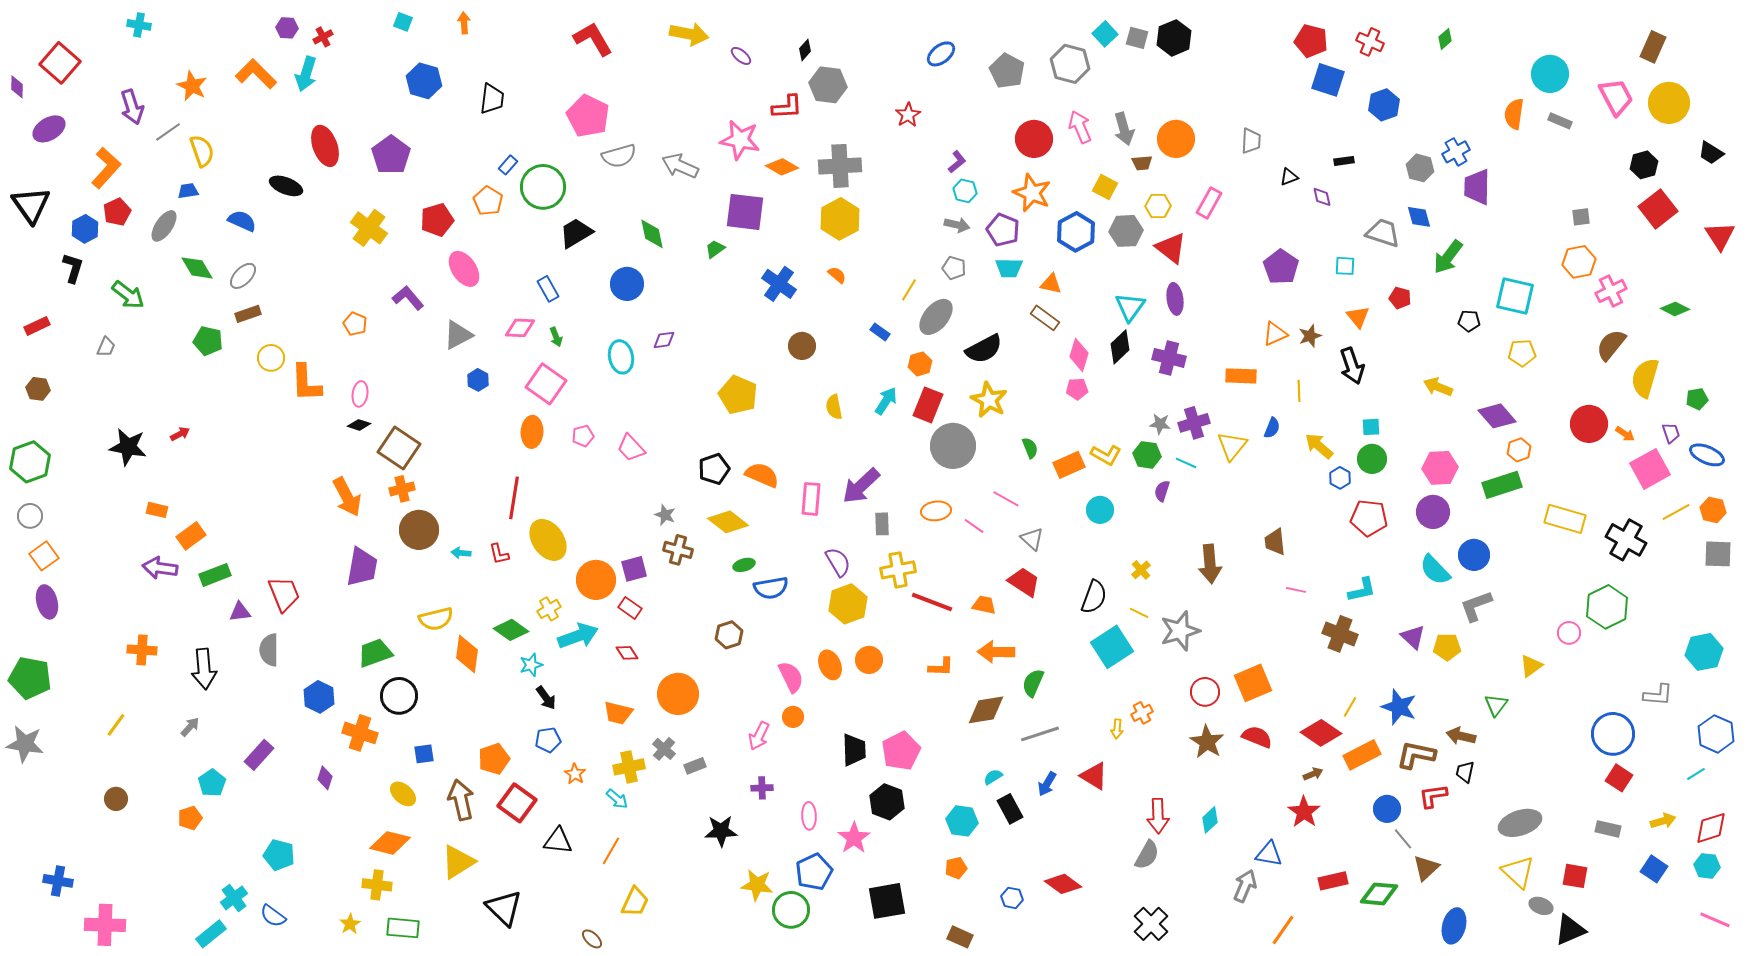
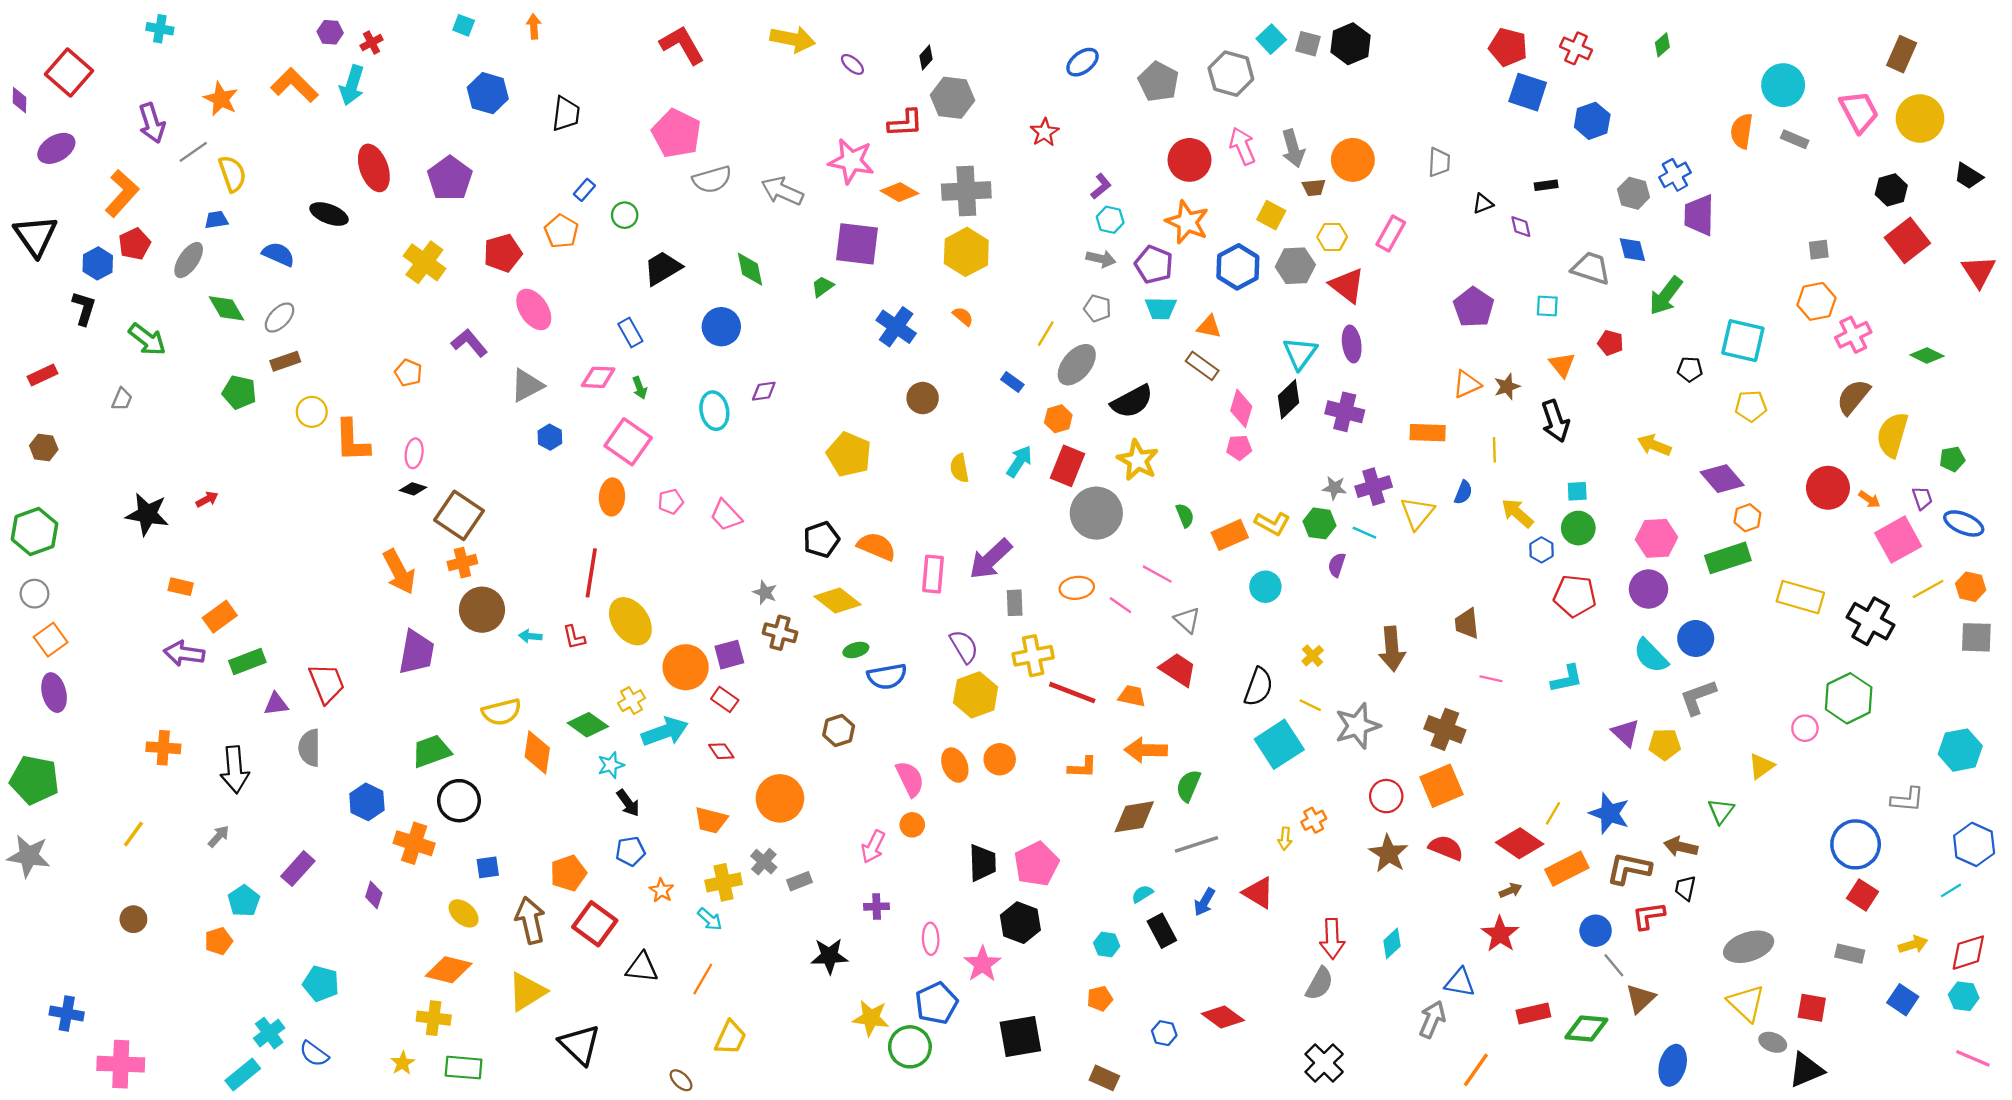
green circle: (543, 187) -> (625, 215), size x0.5
brown cross: (1340, 634) -> (1445, 729), moved
cyan hexagon: (962, 821) -> (1107, 944), size x0.7

